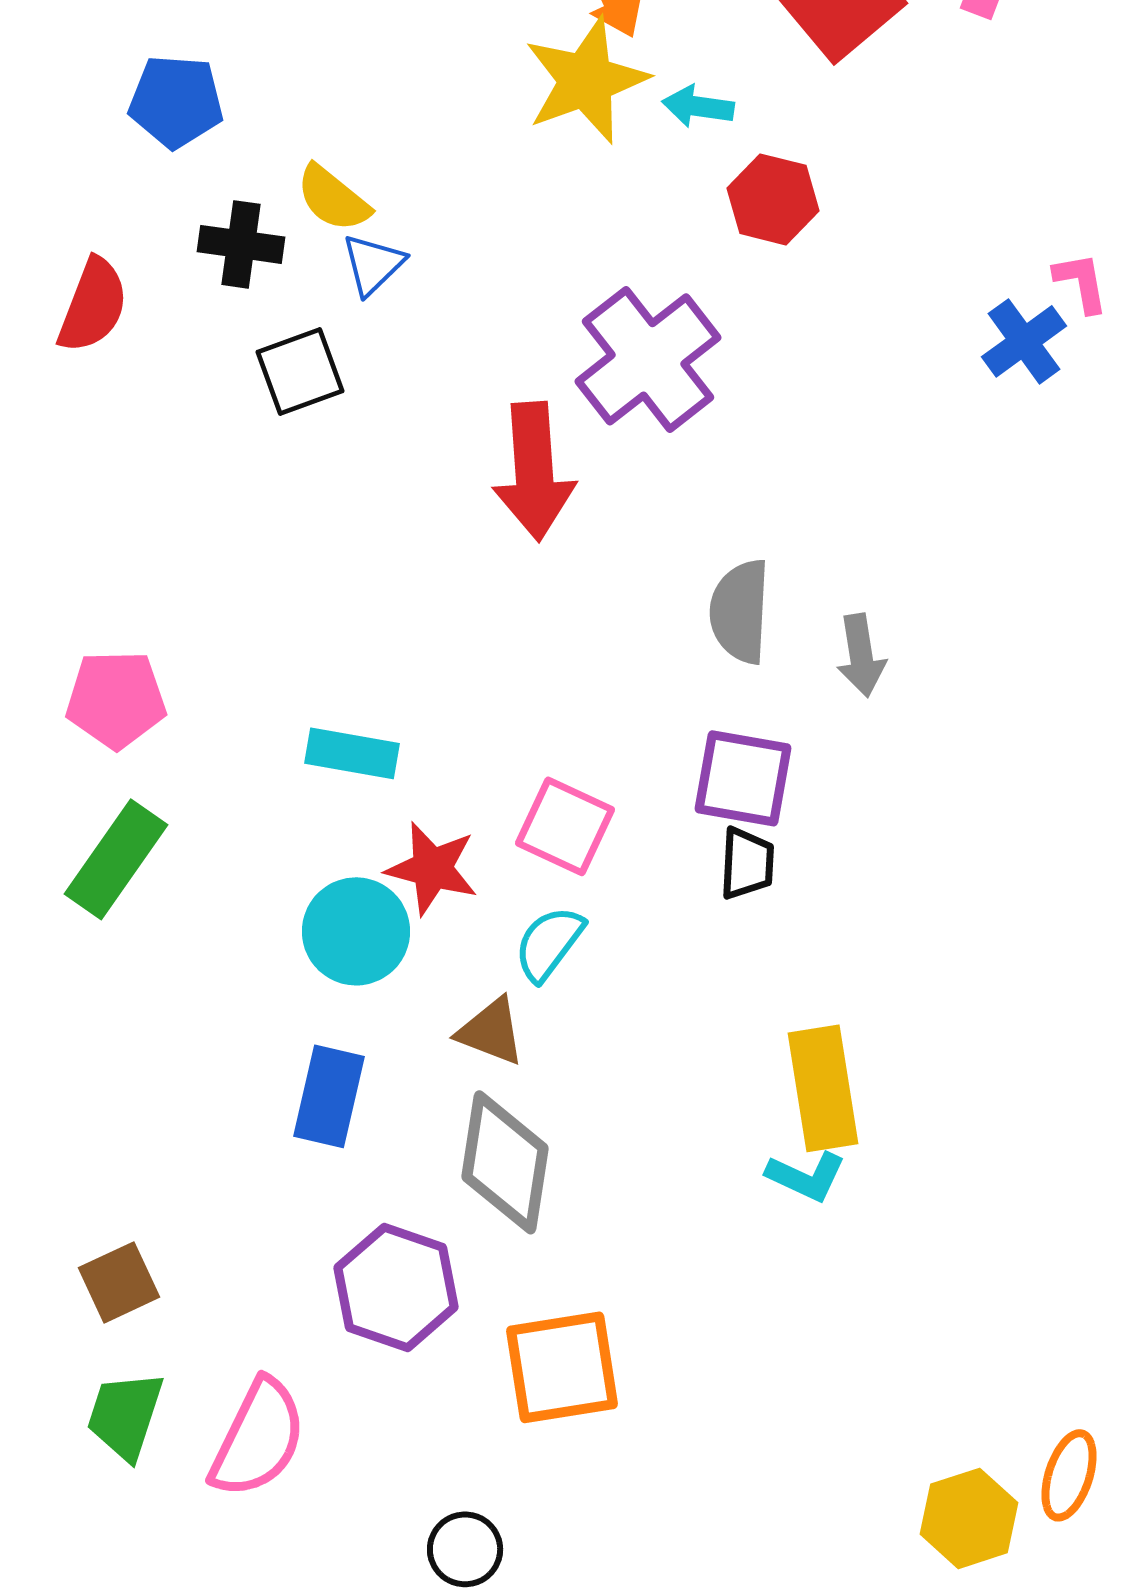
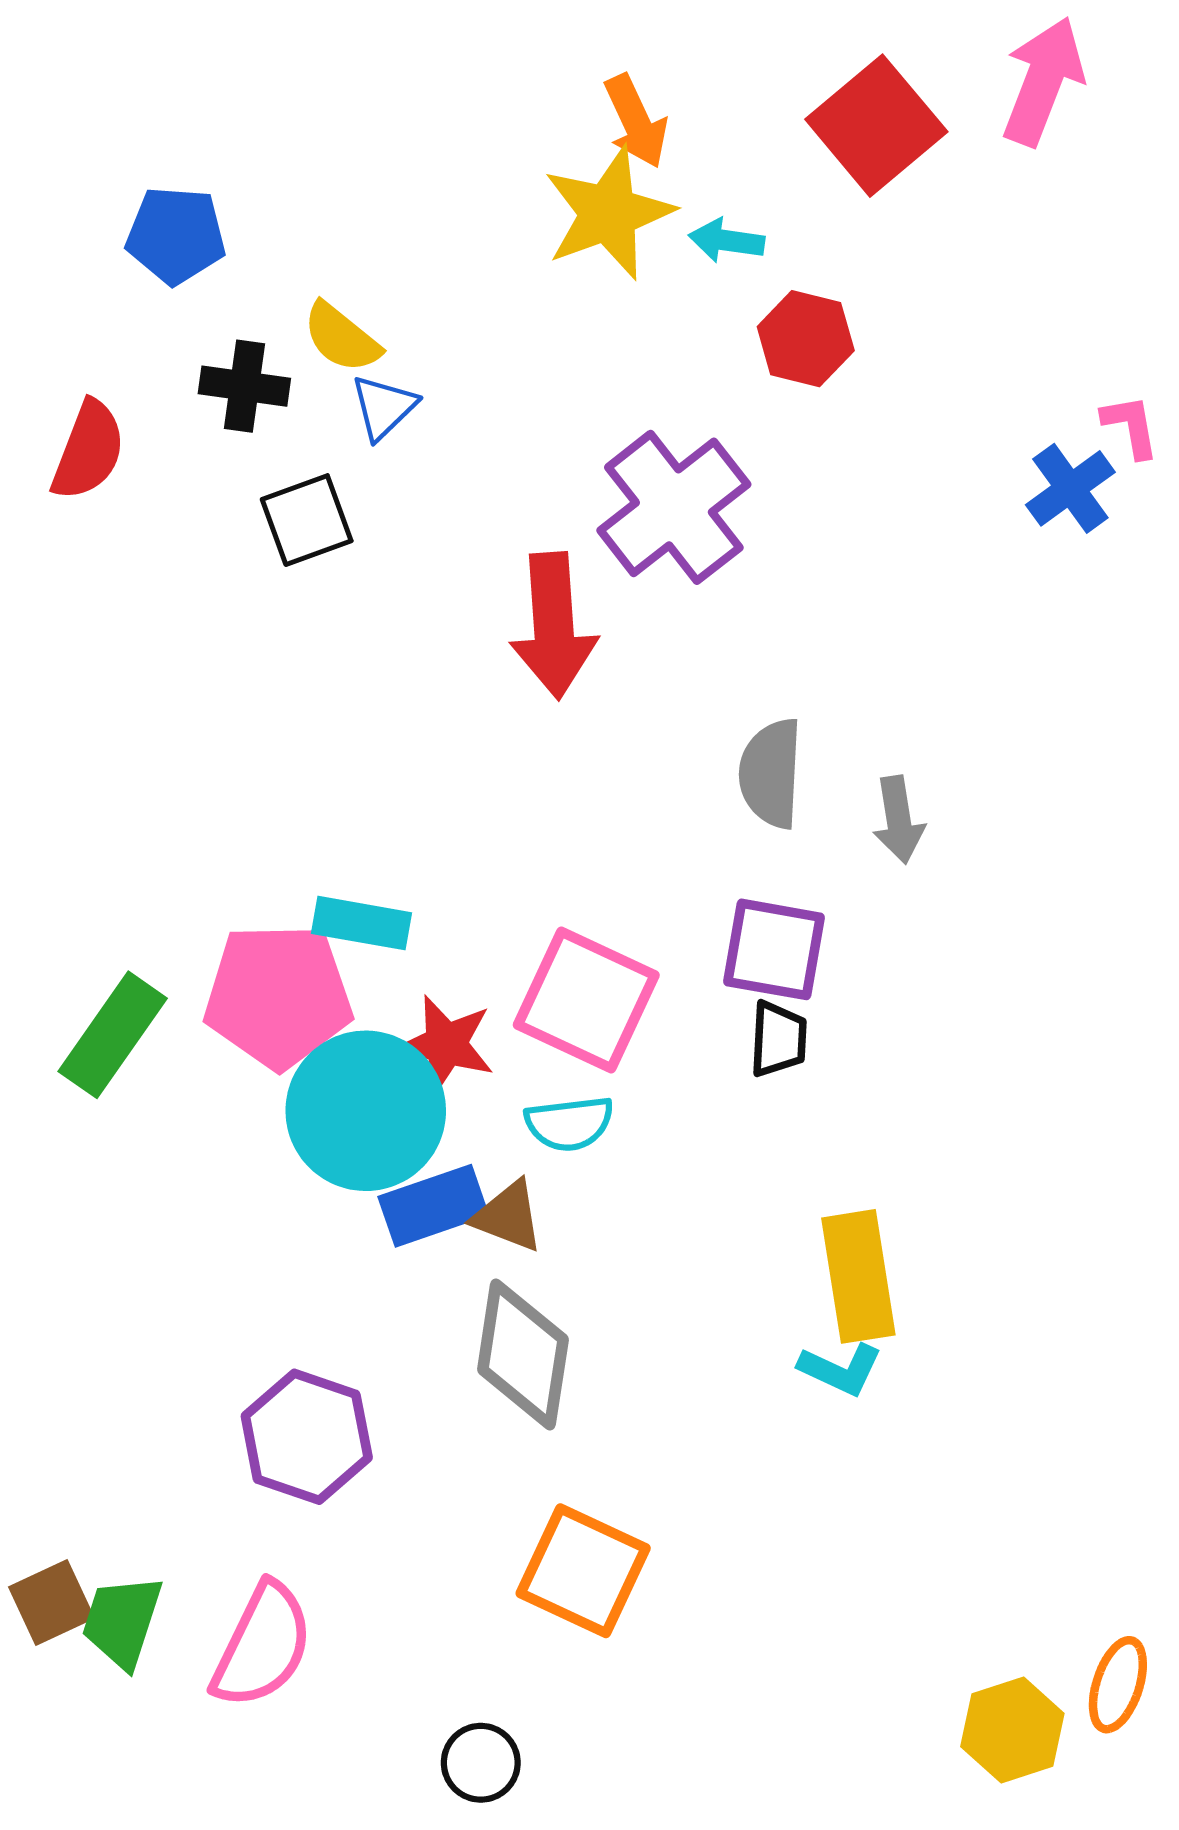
pink pentagon: (116, 699) -> (278, 996), moved, size x1.4
pink square: (565, 826) -> (586, 1000), size x1.4
cyan circle: (356, 931) -> (366, 1111), size x1.4
cyan semicircle: (549, 943) -> (569, 1123), turned -134
blue rectangle: (329, 1096) -> (433, 1206), moved, turned 58
brown square: (119, 1282) -> (51, 1602), moved
purple hexagon: (396, 1287) -> (307, 1437), moved
orange square: (562, 1367) -> (583, 1571), turned 34

